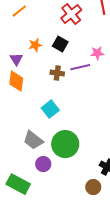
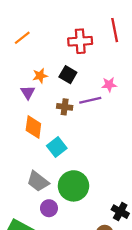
red cross: (71, 14) -> (80, 41), turned 35
purple triangle: (16, 59) -> (28, 92), moved
orange diamond: (16, 81) -> (33, 127), moved

